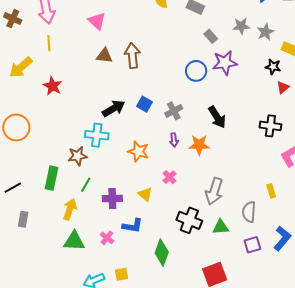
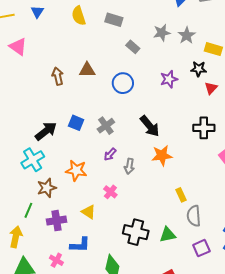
brown triangle: (104, 56) -> (87, 70), moved
brown arrow: (132, 56) -> (58, 76), size x0.7
purple star: (225, 63) -> (169, 79), moved, size x0.7
cyan cross: (97, 135) -> (33, 160), turned -30
purple arrow: (174, 140) -> (110, 154), turned 56
orange star: (199, 145) -> (162, 155), moved
brown star: (78, 156) -> (47, 188), moved
gray arrow: (214, 191) -> (129, 166), moved, size x0.6
yellow rectangle: (271, 191) -> (181, 195), moved

